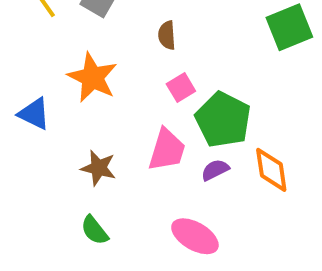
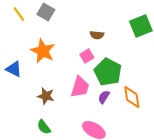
brown semicircle: (167, 35) -> (97, 35), moved, turned -80
purple semicircle: (215, 170) -> (104, 97), turned -32

